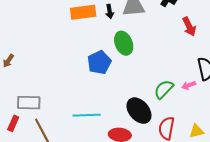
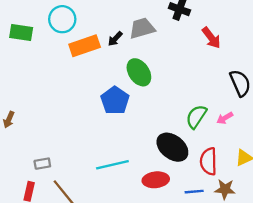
black arrow: (110, 11) -> (115, 39), turned 64
pink arrow: (189, 85) -> (225, 118), moved
gray rectangle: (29, 103) -> (42, 164), size x0.6

